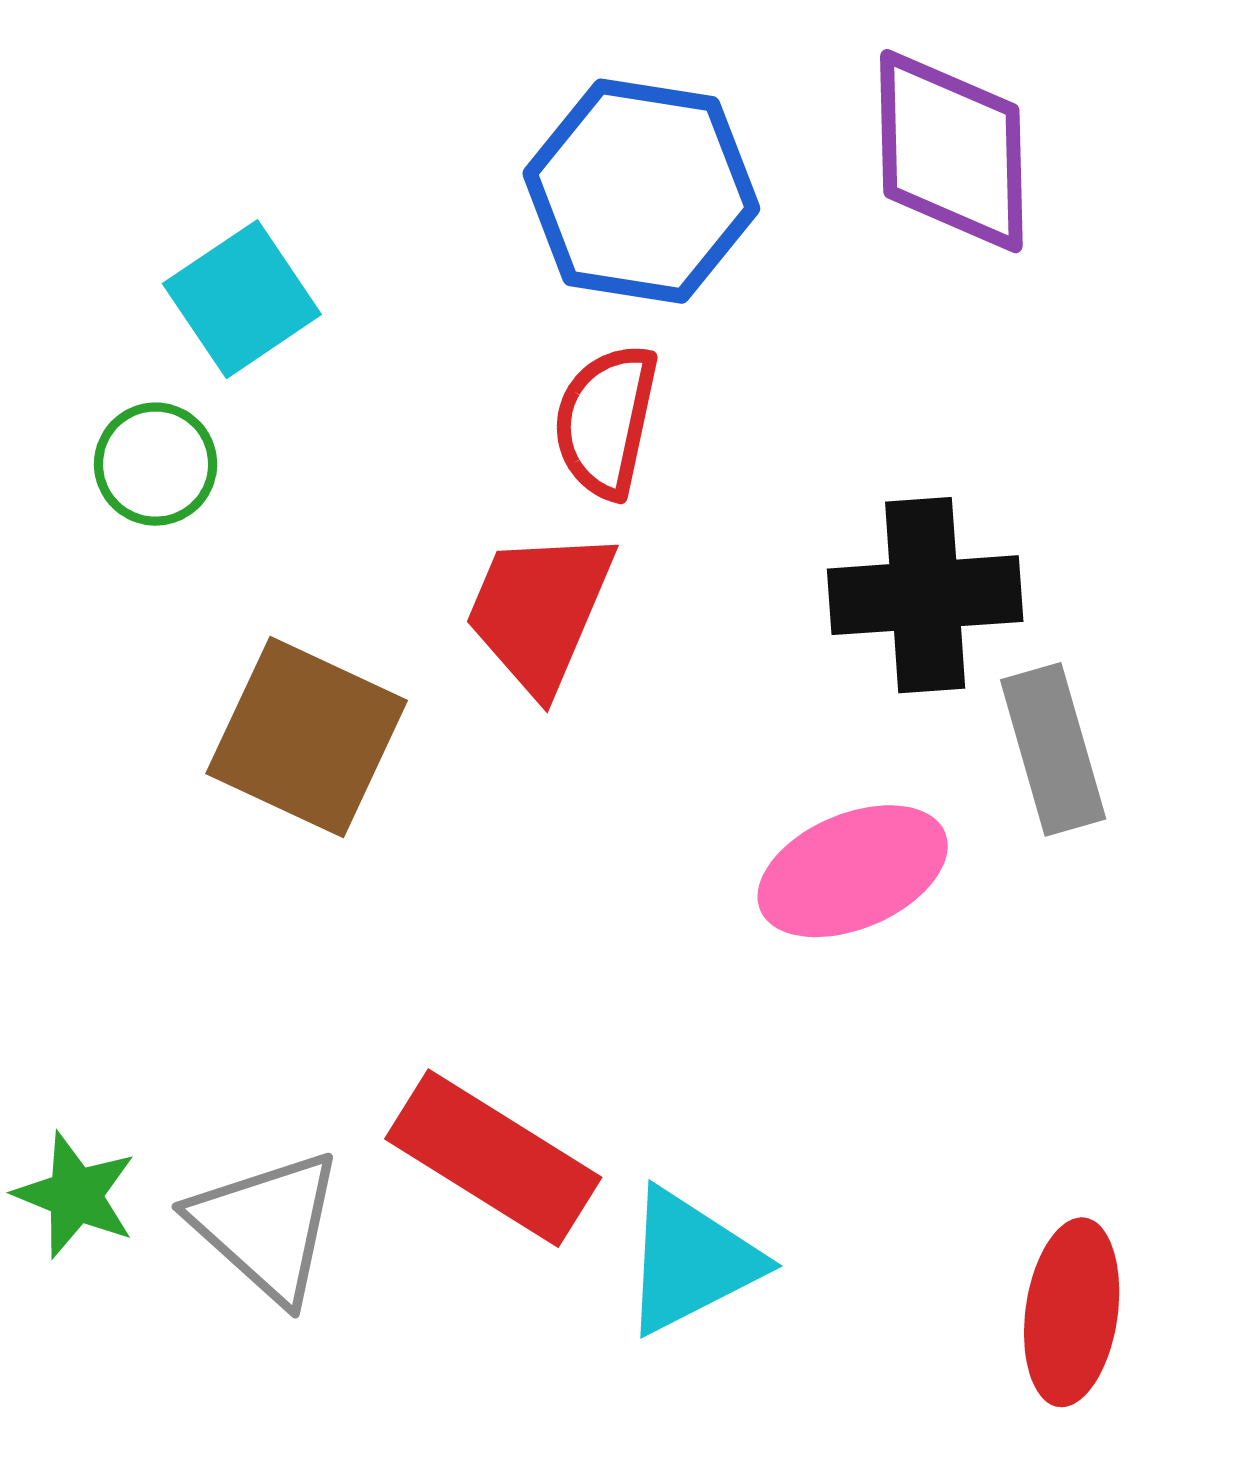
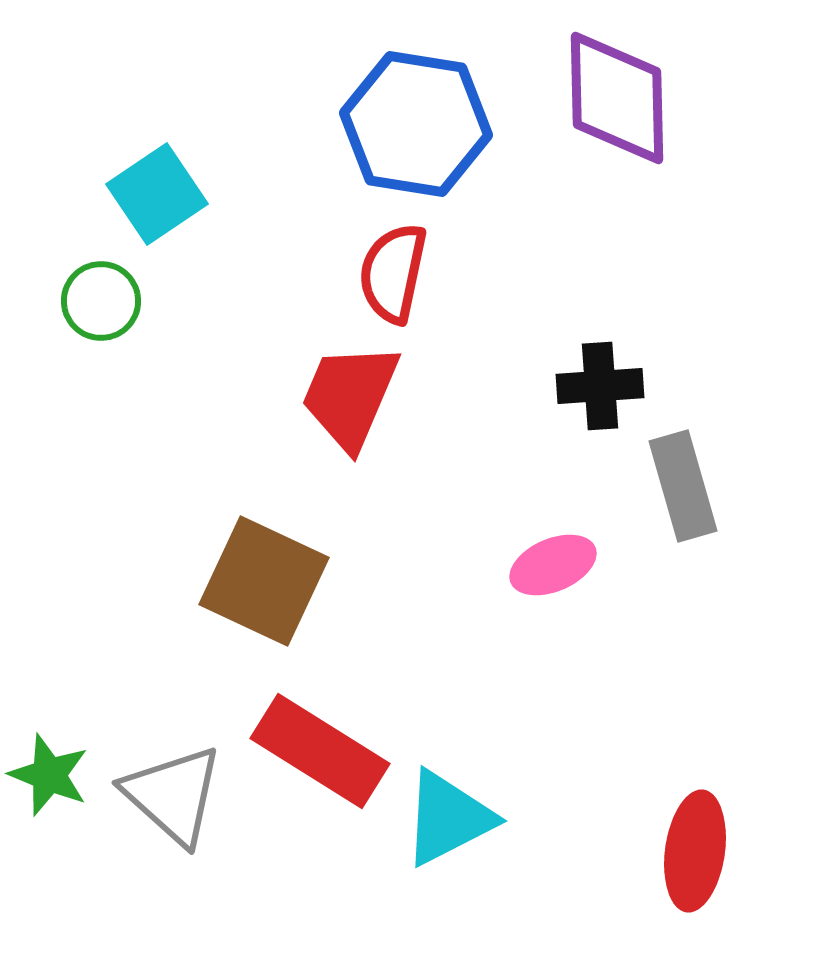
black cross: (925, 595) -> (600, 386), size x0.7
brown square: (307, 737) -> (264, 581), moved
pink ellipse: (853, 871) -> (553, 565), size x0.7

